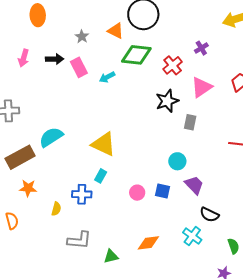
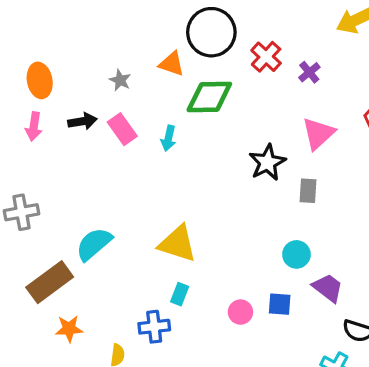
orange ellipse: (38, 15) -> (40, 80), moved
red cross: (173, 65) -> (266, 57), moved
cyan arrow: (107, 77) -> (168, 138), turned -42

